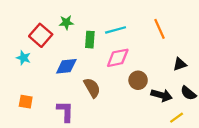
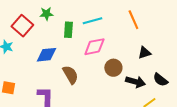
black triangle: (180, 64) -> (144, 53), moved

